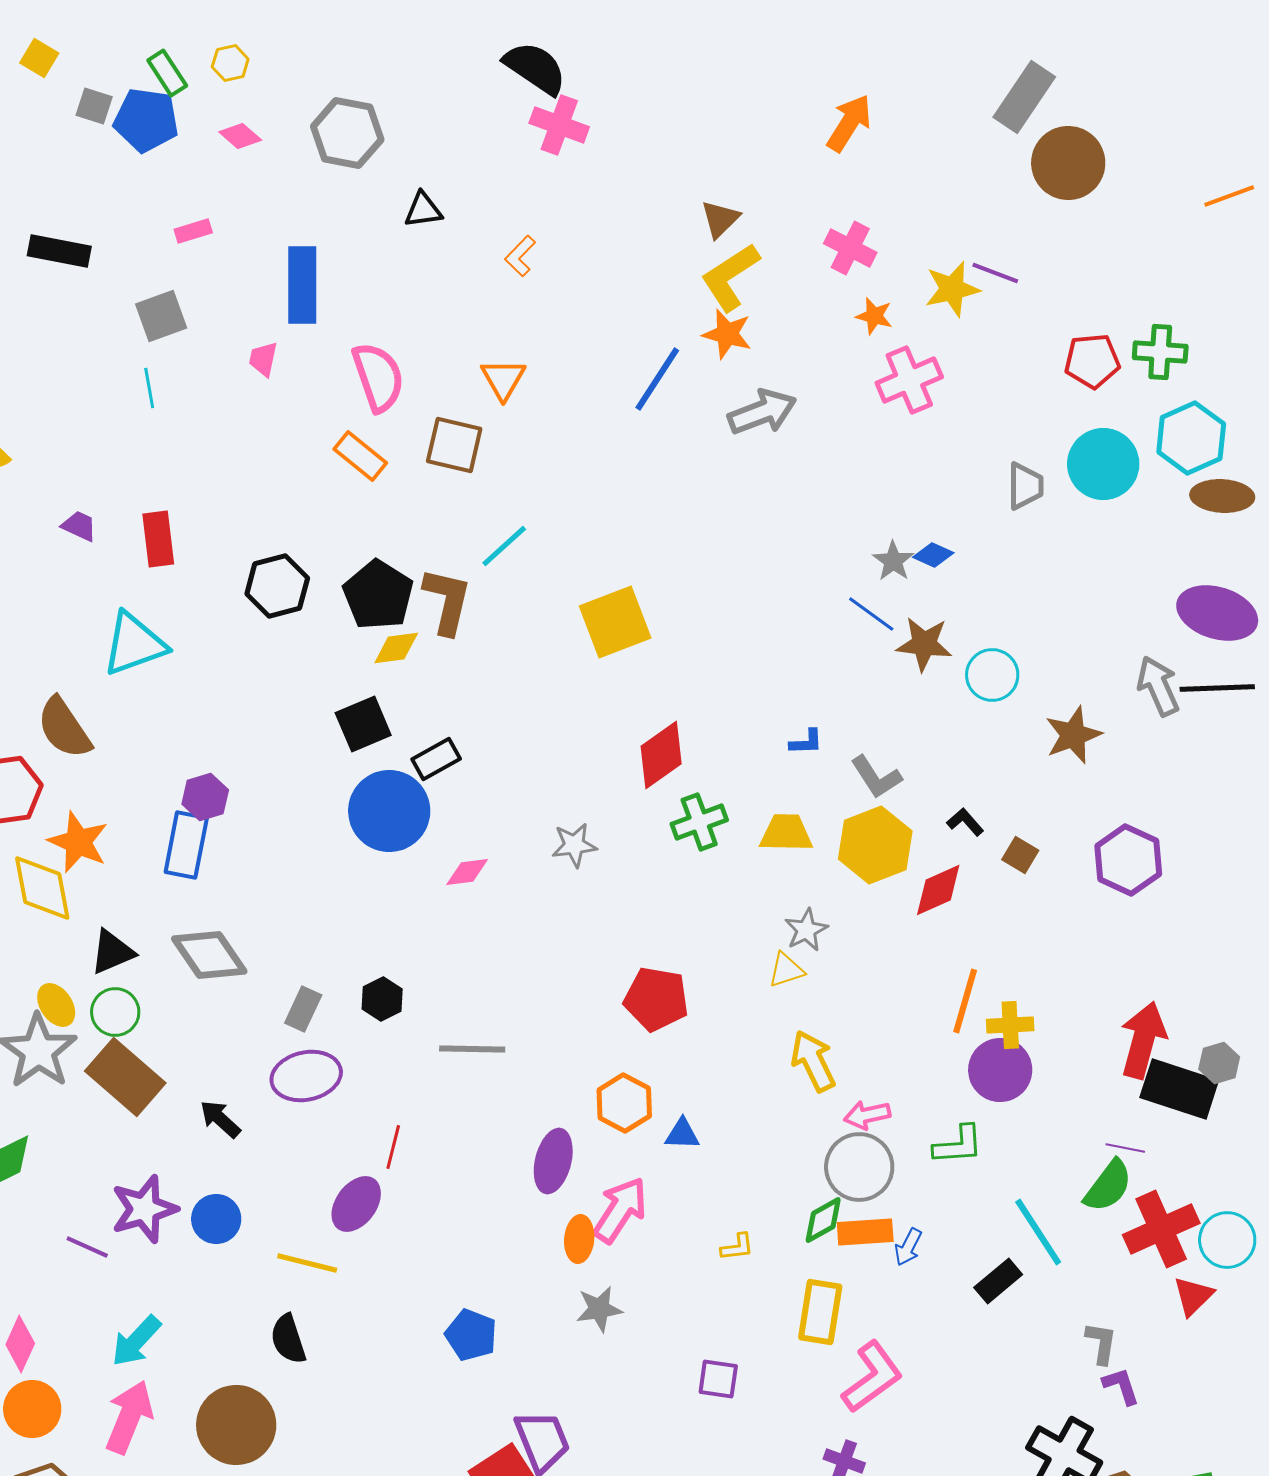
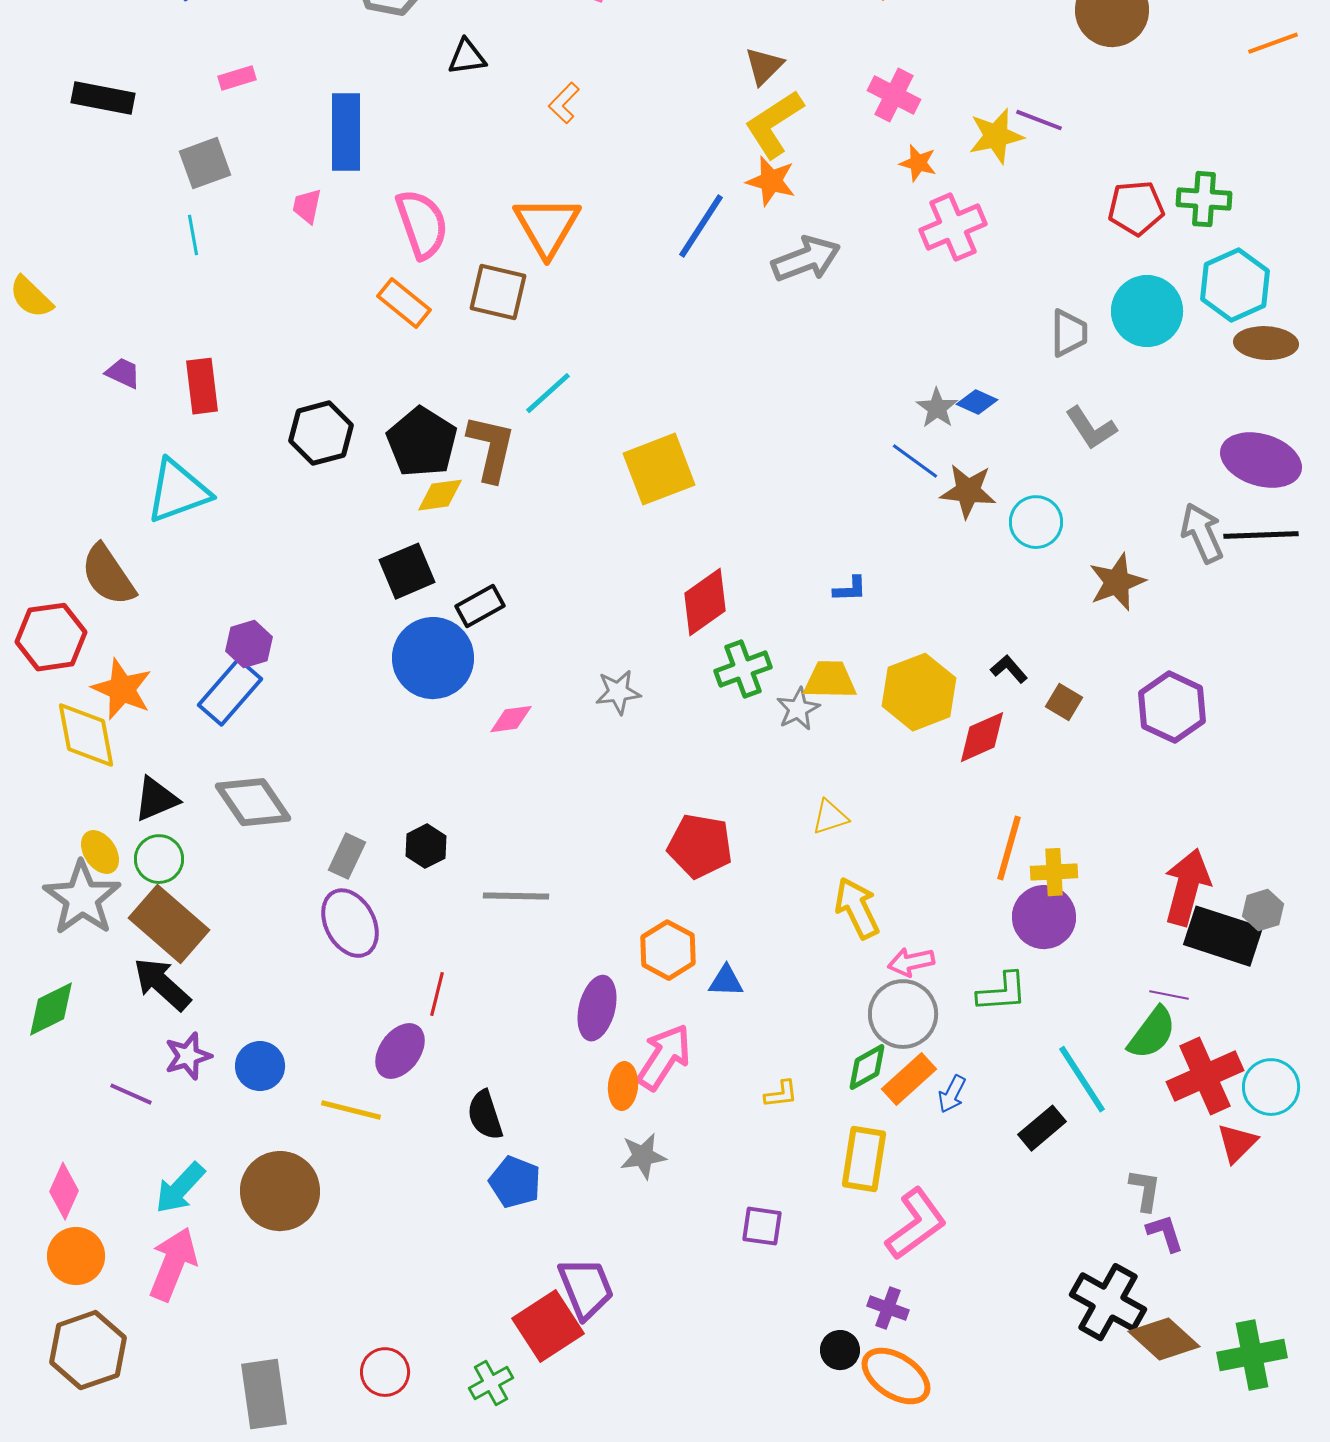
orange triangle: (503, 379) -> (547, 226), size x1.5
gray L-shape: (876, 777) -> (1091, 428), moved
blue rectangle: (186, 845) -> (230, 692), turned 30
gray star: (806, 930) -> (798, 709), moved
purple ellipse: (306, 1076) -> (350, 923), turned 74
black arrow: (220, 1119) -> (162, 984), moved, size x1.4
purple star: (144, 1209) -> (188, 1056), size x0.7
orange rectangle: (865, 1232) -> (909, 1079), turned -38
black semicircle: (288, 1339) -> (485, 1115), moved
brown circle: (236, 1425) -> (280, 1191), moved

